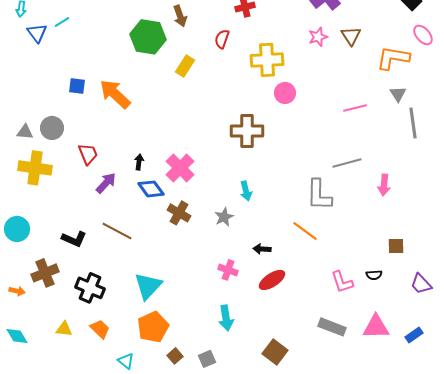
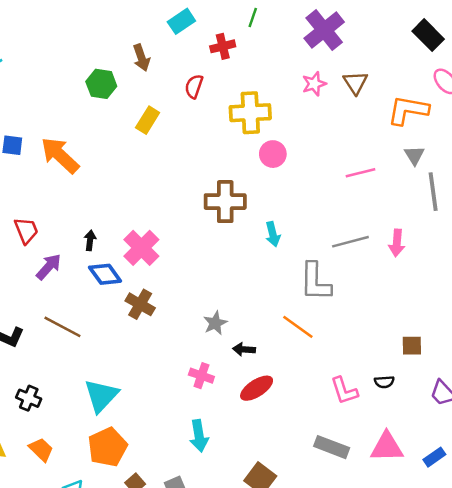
green hexagon: (148, 37) -> (101, 84), size x0.7
pink arrow: (384, 185) -> (397, 243), moved
cyan arrow: (246, 191) -> (273, 234), moved
gray star: (224, 217) -> (215, 323), moved
black cross: (90, 288) -> (29, 398), size x0.7

